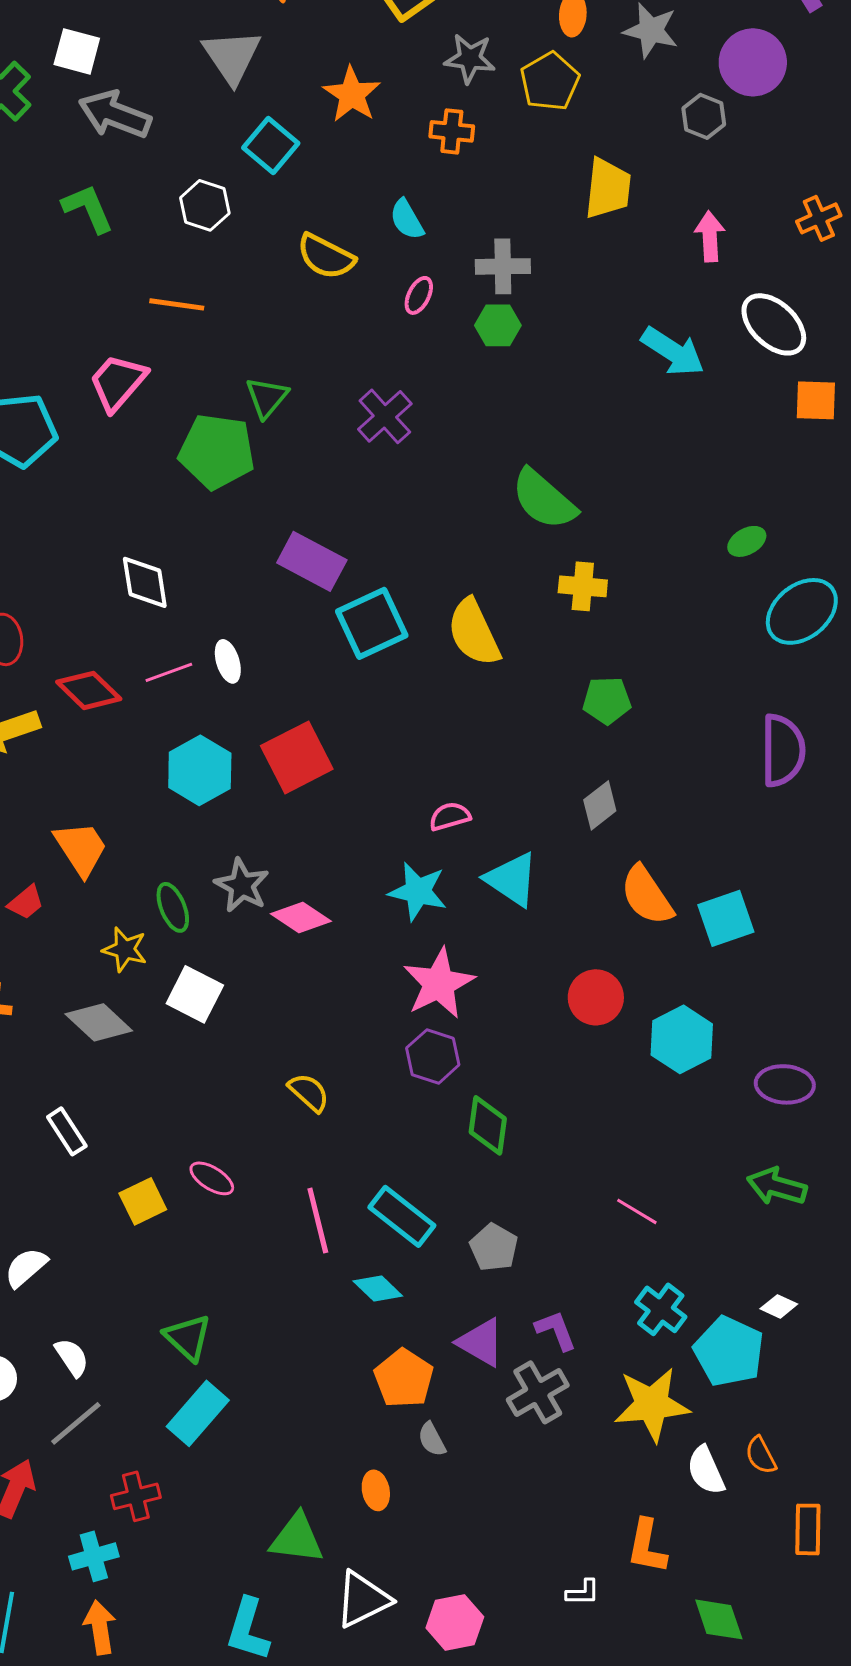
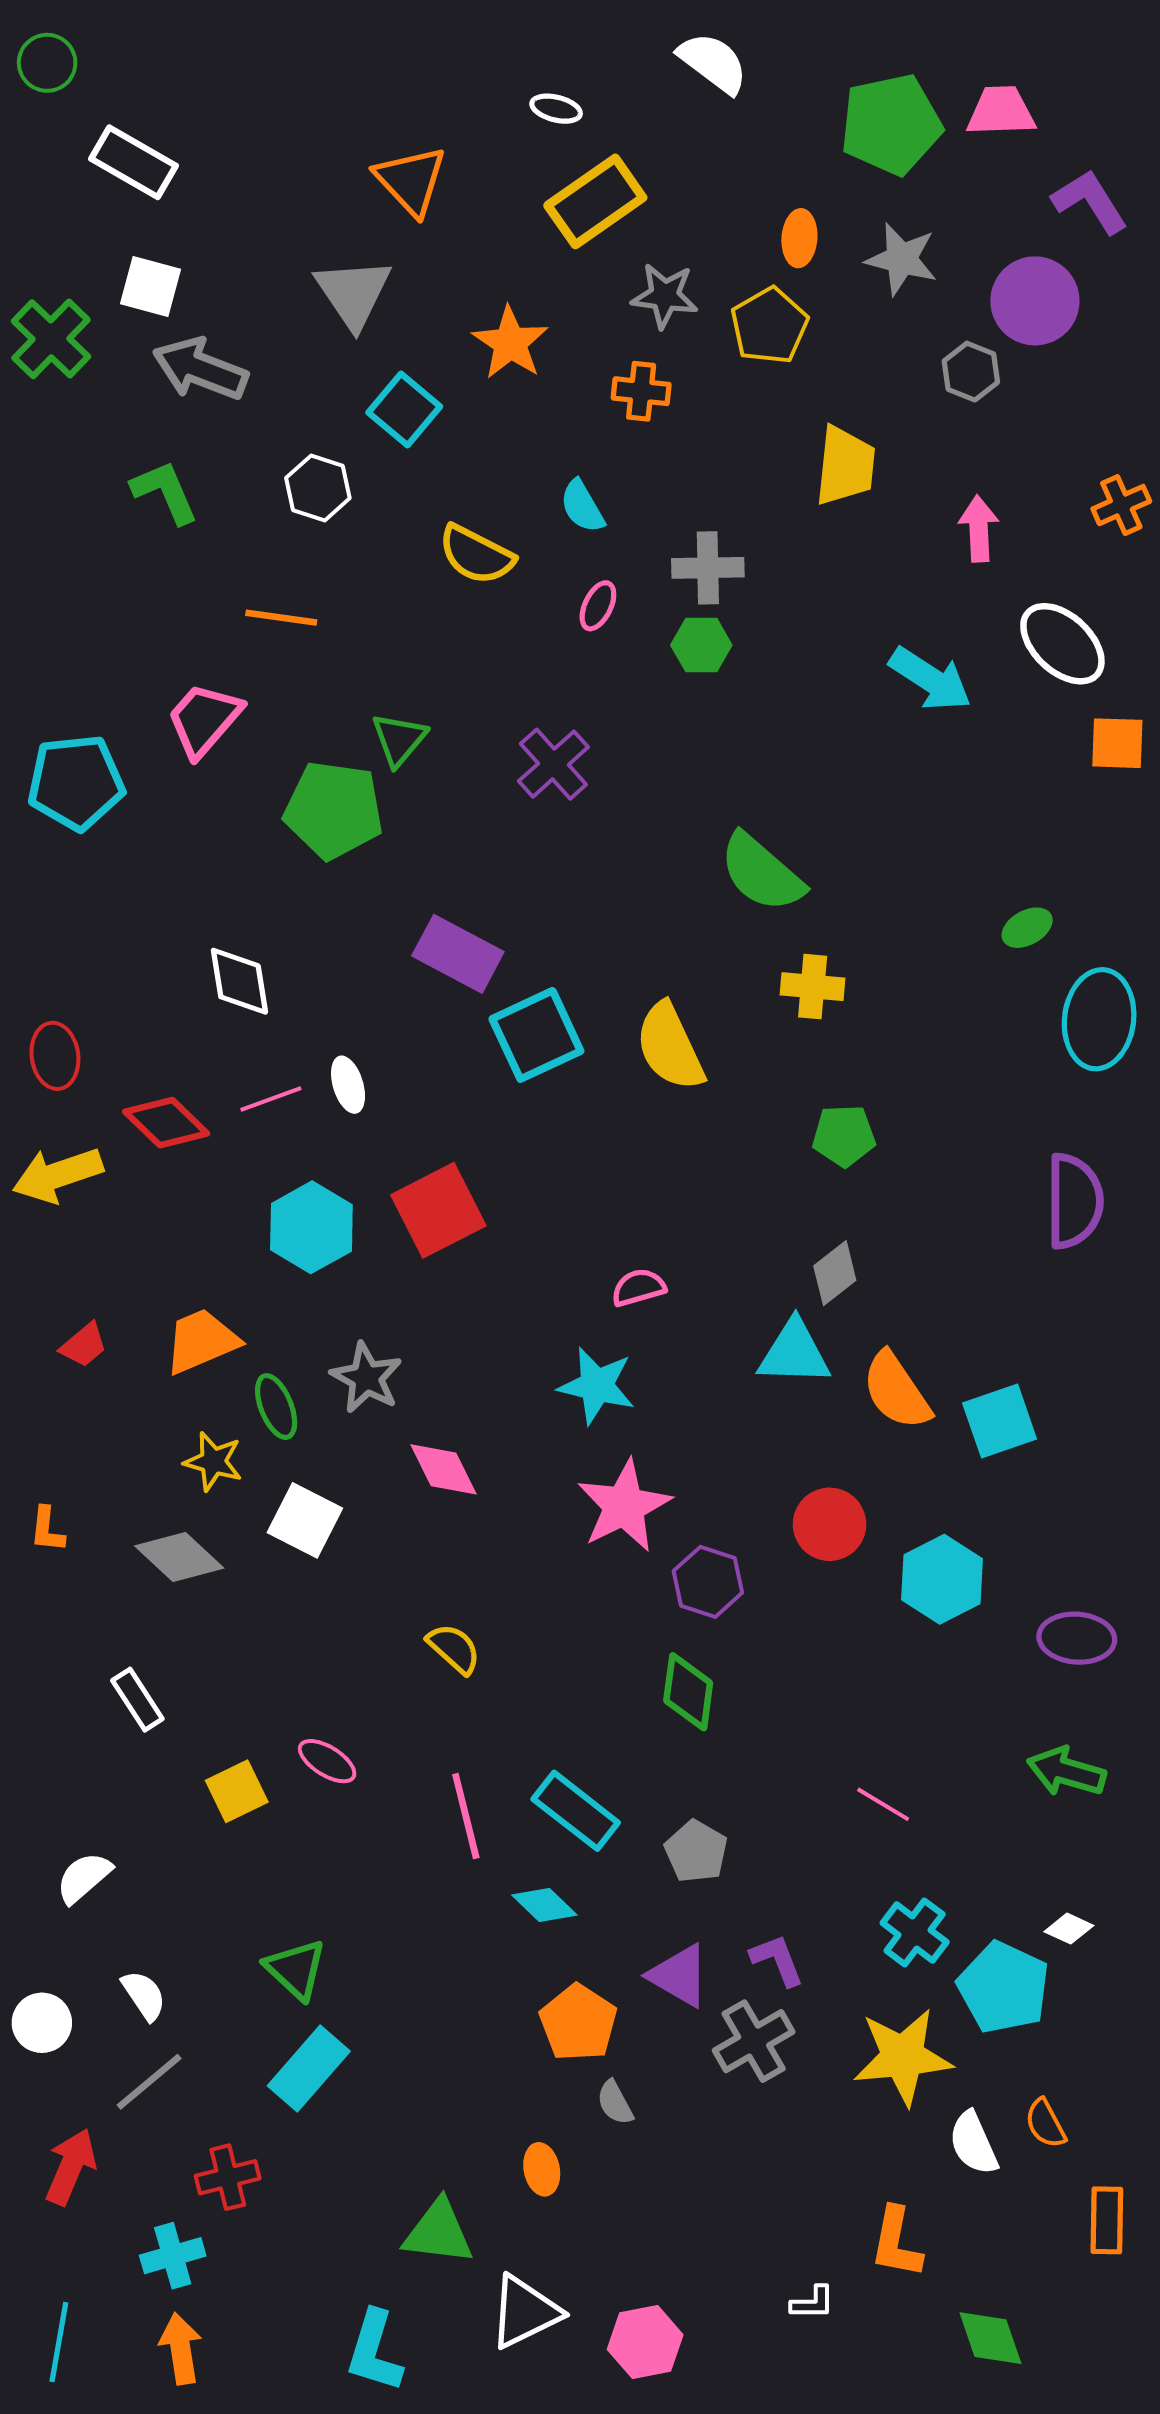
cyan ellipse: (802, 611) -> (1099, 1019), turned -44
orange trapezoid: (81, 848) -> (201, 1341), moved, turned -80
cyan triangle: (512, 879) -> (794, 1353), moved, turned -32
red trapezoid: (26, 902) -> (84, 1345), moved
pink diamond: (301, 917) -> (444, 1469), moved, turned 30
purple hexagon: (433, 1056) -> (708, 1582), moved

